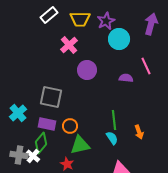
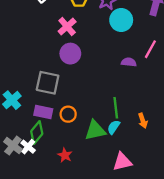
pink line: (146, 66) -> (150, 49), turned 54
purple circle: (87, 70) -> (70, 54), moved
cyan semicircle: (112, 138) -> (114, 127), turned -112
green triangle: (80, 145) -> (95, 130), moved
gray cross: (19, 155) -> (13, 146), turned 30

